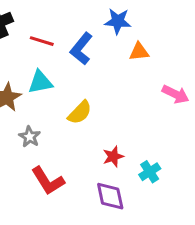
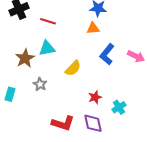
blue L-shape: (81, 49) -> (107, 54), moved
orange triangle: (139, 52) -> (93, 28), moved
red L-shape: (48, 181) -> (63, 123), moved, turned -40

